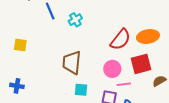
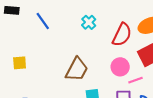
cyan cross: (75, 20) -> (89, 22), moved
brown trapezoid: (72, 63) -> (77, 69), turned -145

